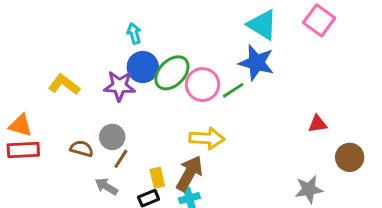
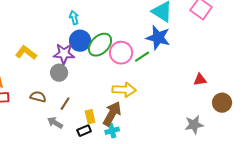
gray circle: (112, 137) -> (59, 73), moved

